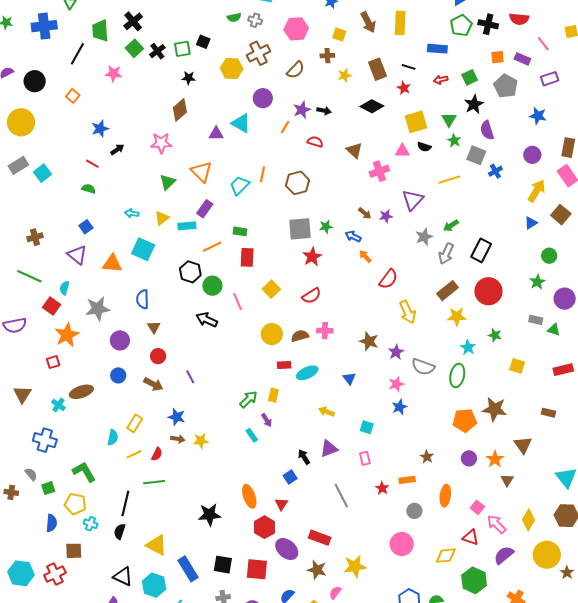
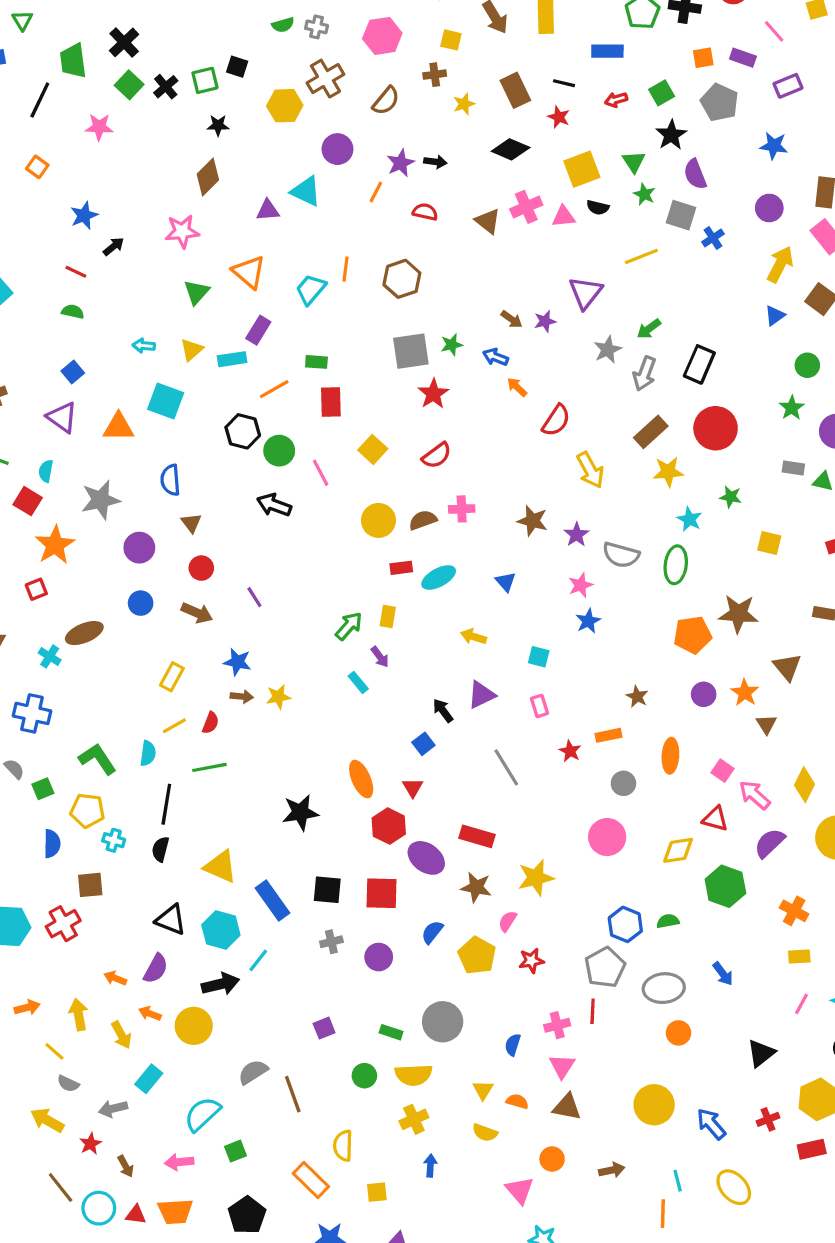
pink cross: (379, 171) -> (526, 207), moved
cyan semicircle: (113, 438) -> (148, 753), moved

